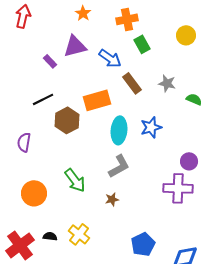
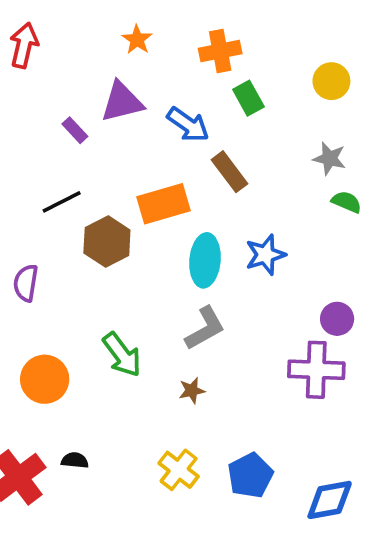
gray star: (167, 83) -> (330, 158), moved
yellow cross: (79, 234) -> (179, 470), moved

